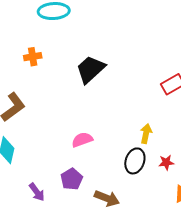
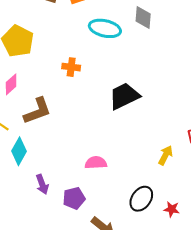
yellow arrow: (146, 134) -> (166, 155), moved
purple arrow: (37, 192) -> (42, 184), moved

